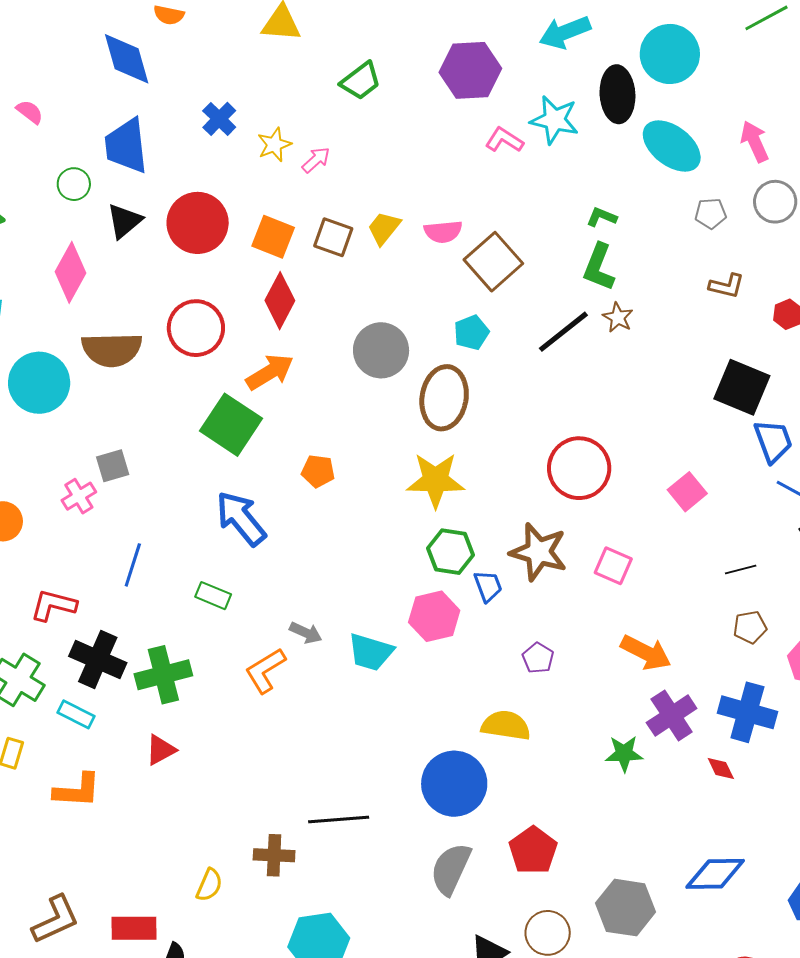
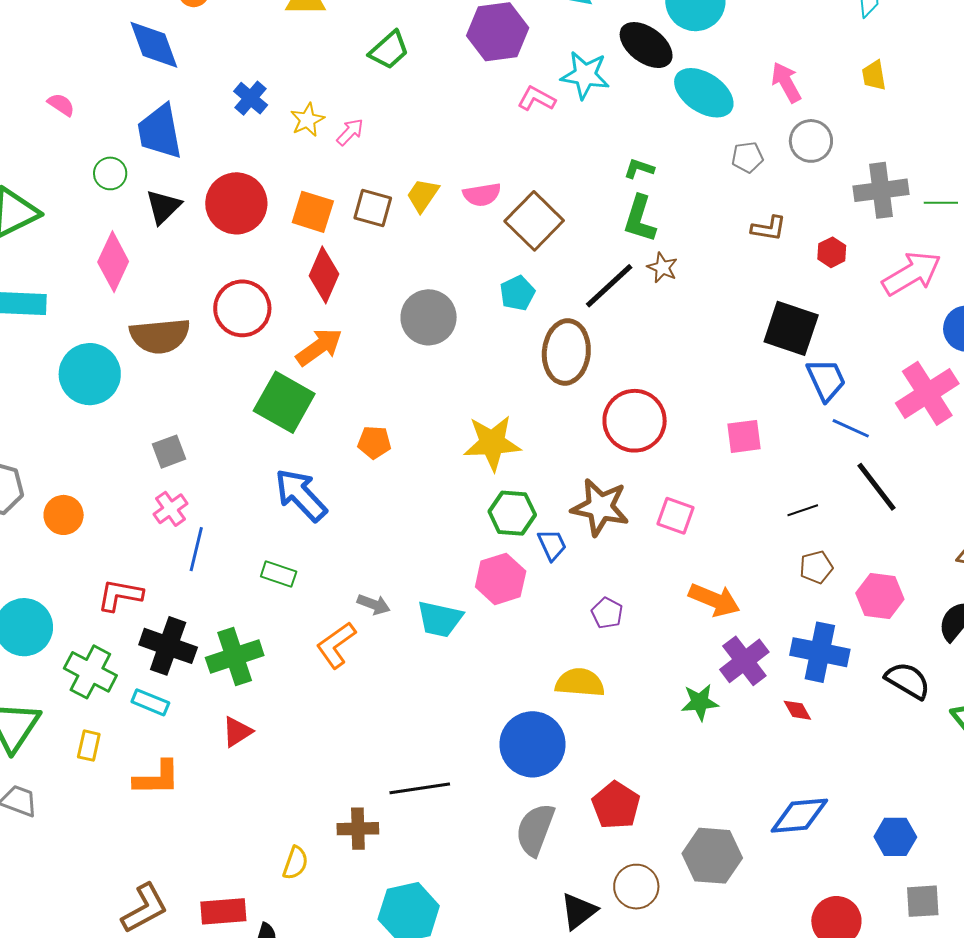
black ellipse: (617, 94) -> (646, 45), turned -46
brown ellipse: (444, 398) -> (566, 352), moved
pink square: (687, 492) -> (744, 436), turned 36
pink cross: (79, 496) -> (171, 509), moved

